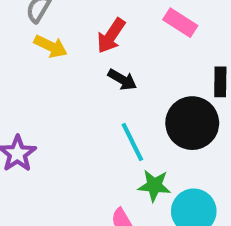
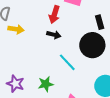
red arrow: (111, 36) -> (54, 14), moved
green star: (154, 186) -> (46, 84), moved

